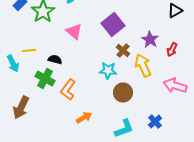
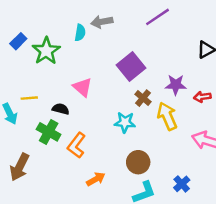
pink triangle: (74, 32) -> (82, 87), moved
purple star: (150, 40) -> (176, 85), turned -30
red arrow: (172, 50) -> (202, 97), turned 56
brown circle: (123, 93) -> (138, 162), moved

